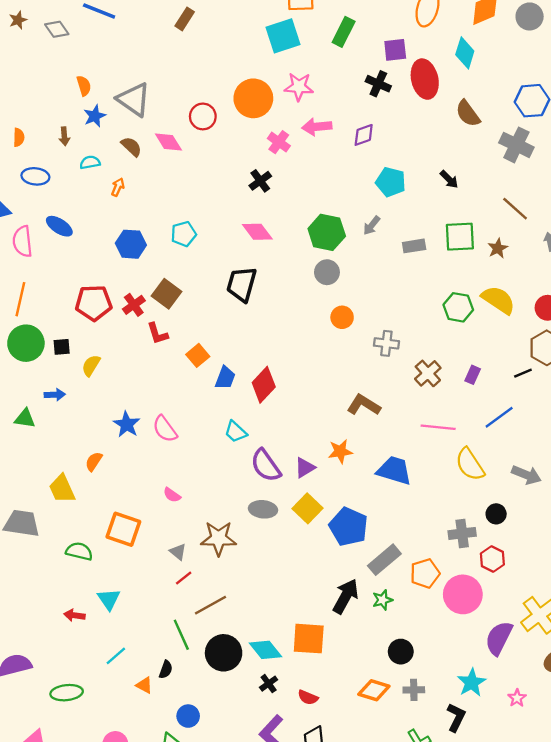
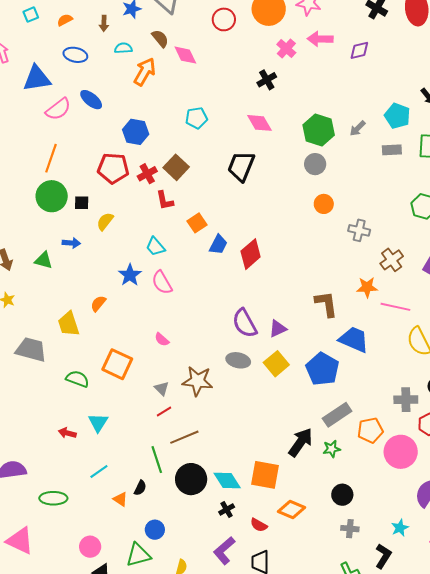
orange semicircle: (19, 137) -> (65, 20), turned -126
pink diamond: (168, 142) -> (185, 55), moved
cyan pentagon: (391, 182) -> (397, 116), moved
orange arrow: (118, 187) -> (145, 72), size x1.8
pink semicircle: (22, 241) -> (58, 109), turned -128
blue hexagon: (131, 244) -> (136, 132), moved
brown L-shape: (364, 405) -> (326, 304), moved, turned 44
cyan trapezoid: (236, 432) -> (155, 247), moved
orange star: (340, 451) -> (367, 287), moved
blue pentagon: (349, 527) -> (322, 369), moved
cyan star: (472, 683) -> (400, 528), size x0.7
orange diamond: (374, 690) -> (292, 509), moved

